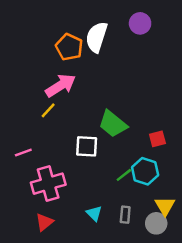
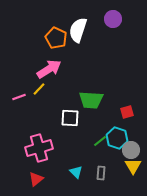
green trapezoid: (113, 124) -> (91, 100), turned -35
pink line: (23, 153) -> (19, 97), moved
gray circle: (156, 223) -> (131, 150), moved

